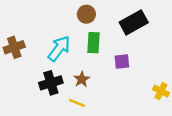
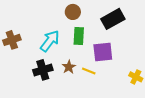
purple square: (122, 62) -> (103, 52), size x1.5
yellow line: (77, 103) -> (89, 71), moved

